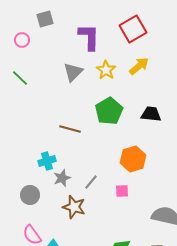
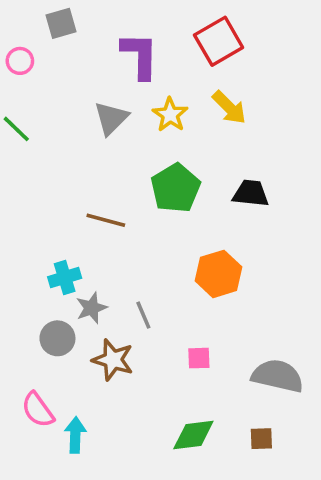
yellow arrow: (139, 66) -> (229, 107), turned 85
gray line: (91, 182) -> (143, 315), turned -63
pink square: (122, 191) -> (199, 358), moved
gray circle: (30, 195) -> (57, 338), moved

